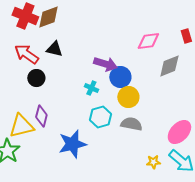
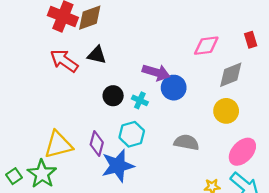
black circle: (36, 78) -> (113, 96), moved
yellow circle: (128, 97) -> (226, 111), moved
purple diamond: (41, 116) -> (97, 144), moved
cyan hexagon: (100, 117) -> (132, 134), moved

